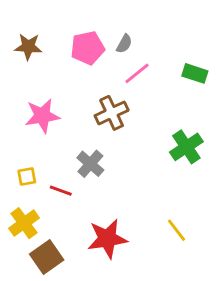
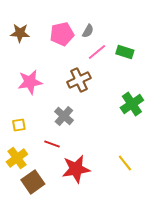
green rectangle: (195, 73) -> (125, 52), moved
red line: (61, 191) -> (52, 144), moved

